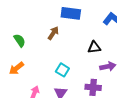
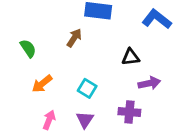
orange arrow: (16, 68) -> (42, 84), moved

